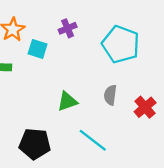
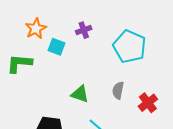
green triangle: (67, 101) -> (80, 94), turned 36

